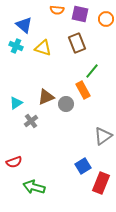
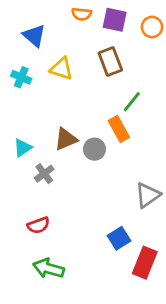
cyan cross: (16, 46) -> (21, 77), moved
red semicircle: (14, 162) -> (38, 225), moved

